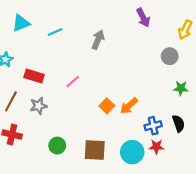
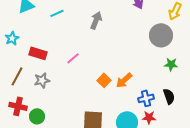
gray circle: (170, 56) -> (161, 35), size x1.5
green circle: (57, 146) -> (37, 116), moved

